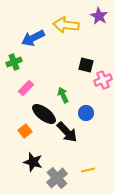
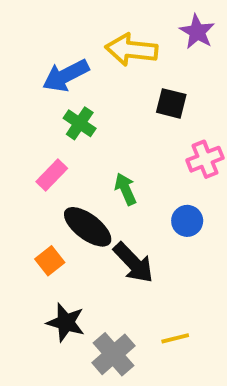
green cross: (14, 62) -> (80, 123), moved, turned -35
black square: (86, 65) -> (171, 103), moved
blue circle: (86, 113) -> (187, 221), moved

